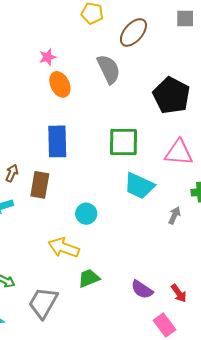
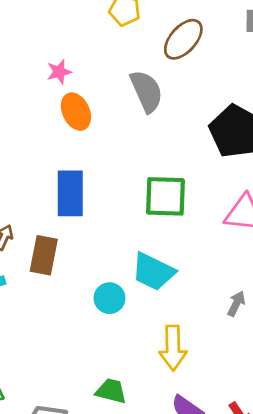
cyan trapezoid: (139, 186) -> (153, 272), moved
yellow arrow: (64, 248) -> (173, 348), moved, turned -112
green trapezoid: (89, 278) -> (111, 391), turned 35

